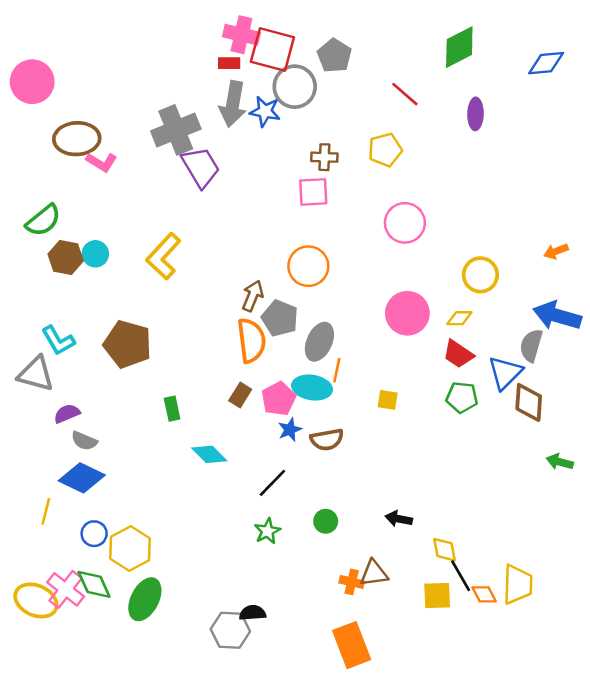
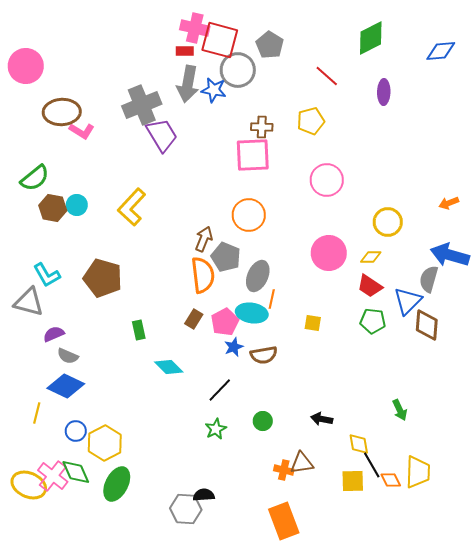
pink square: (313, 192) -> (253, 155), size x1.4
green arrow: (560, 462) -> (400, 410), moved, turned -130

